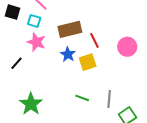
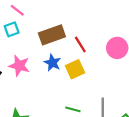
cyan square: (34, 21) -> (12, 29), turned -32
pink star: (36, 42) -> (19, 66), moved

